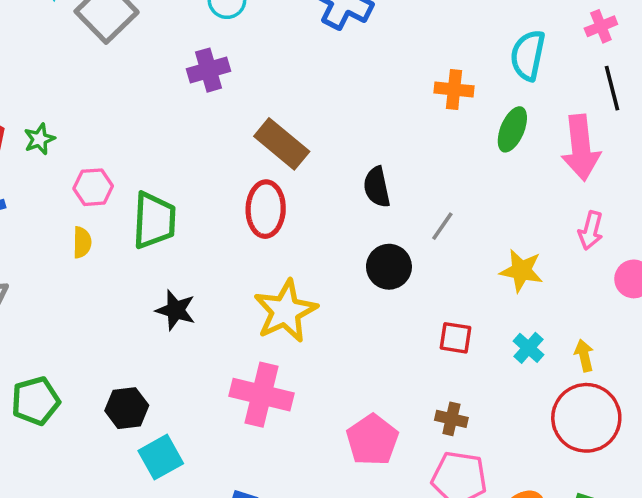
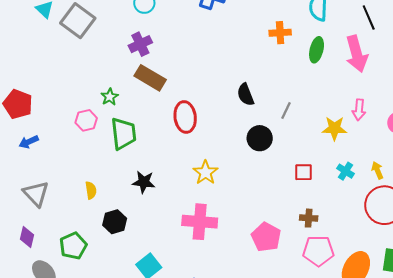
green star: (39, 139) -> (110, 97), moved
brown rectangle: (282, 144) -> (150, 78), moved
pink arrow: (591, 231) -> (359, 110), moved
yellow semicircle: (82, 242) -> (91, 190), moved
yellow star: (285, 311) -> (205, 173), size x0.7
black hexagon: (127, 408) -> (115, 222), moved

